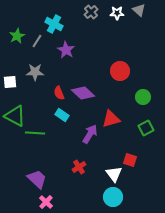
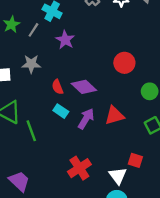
green line: (35, 133) -> (31, 131), turned 66
purple arrow: (90, 134) -> (86, 119), moved
red cross: (79, 167) -> (79, 168), size x1.5
purple trapezoid: (37, 179) -> (19, 181), moved

